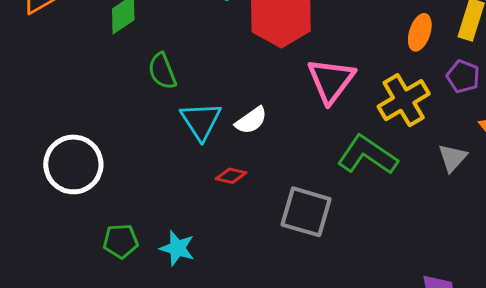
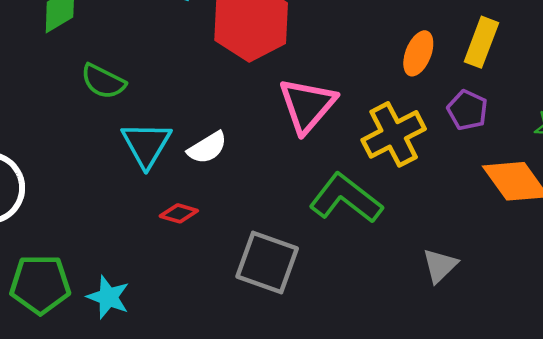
green semicircle: (162, 71) -> (103, 81), turned -45
gray triangle: (453, 158) -> (440, 266), moved
green pentagon: (121, 241) -> (40, 284), size x1.4

